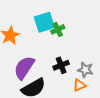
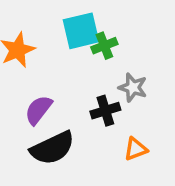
purple semicircle: (24, 68) -> (38, 110), size x0.7
gray star: (85, 70) -> (133, 88), moved

